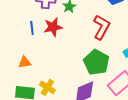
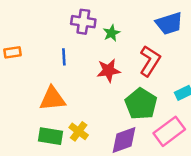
red star: (53, 27) -> (108, 71), moved
orange triangle: (25, 62) -> (52, 99), size x1.6

